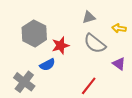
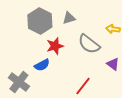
gray triangle: (89, 17) -> (69, 18), moved
gray hexagon: (34, 33) -> (40, 21), moved

